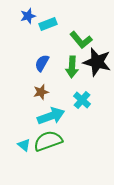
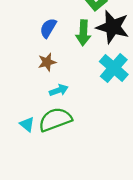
cyan cross: (82, 100) -> (114, 68), moved, size x1.4
cyan arrow: (51, 116) -> (59, 90), size x0.6

